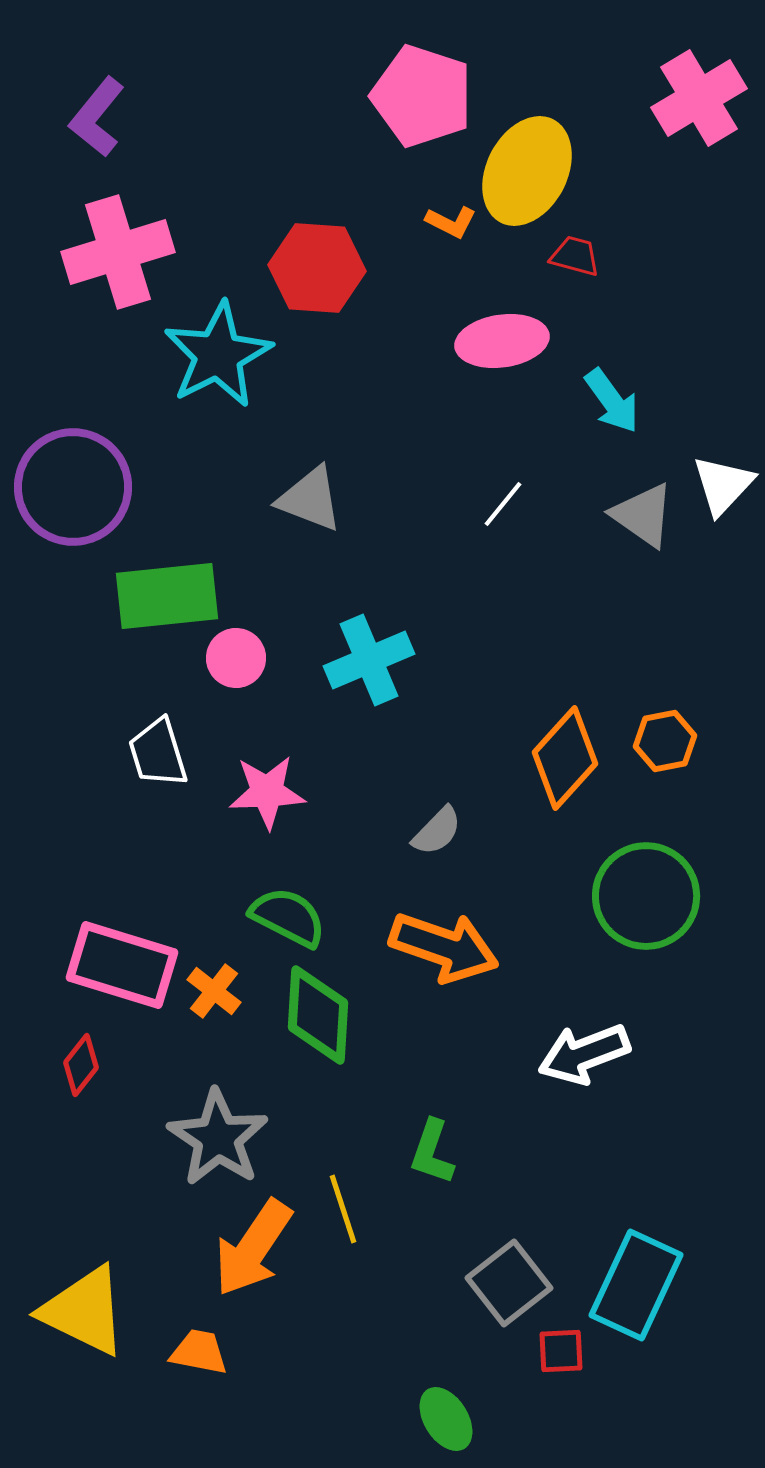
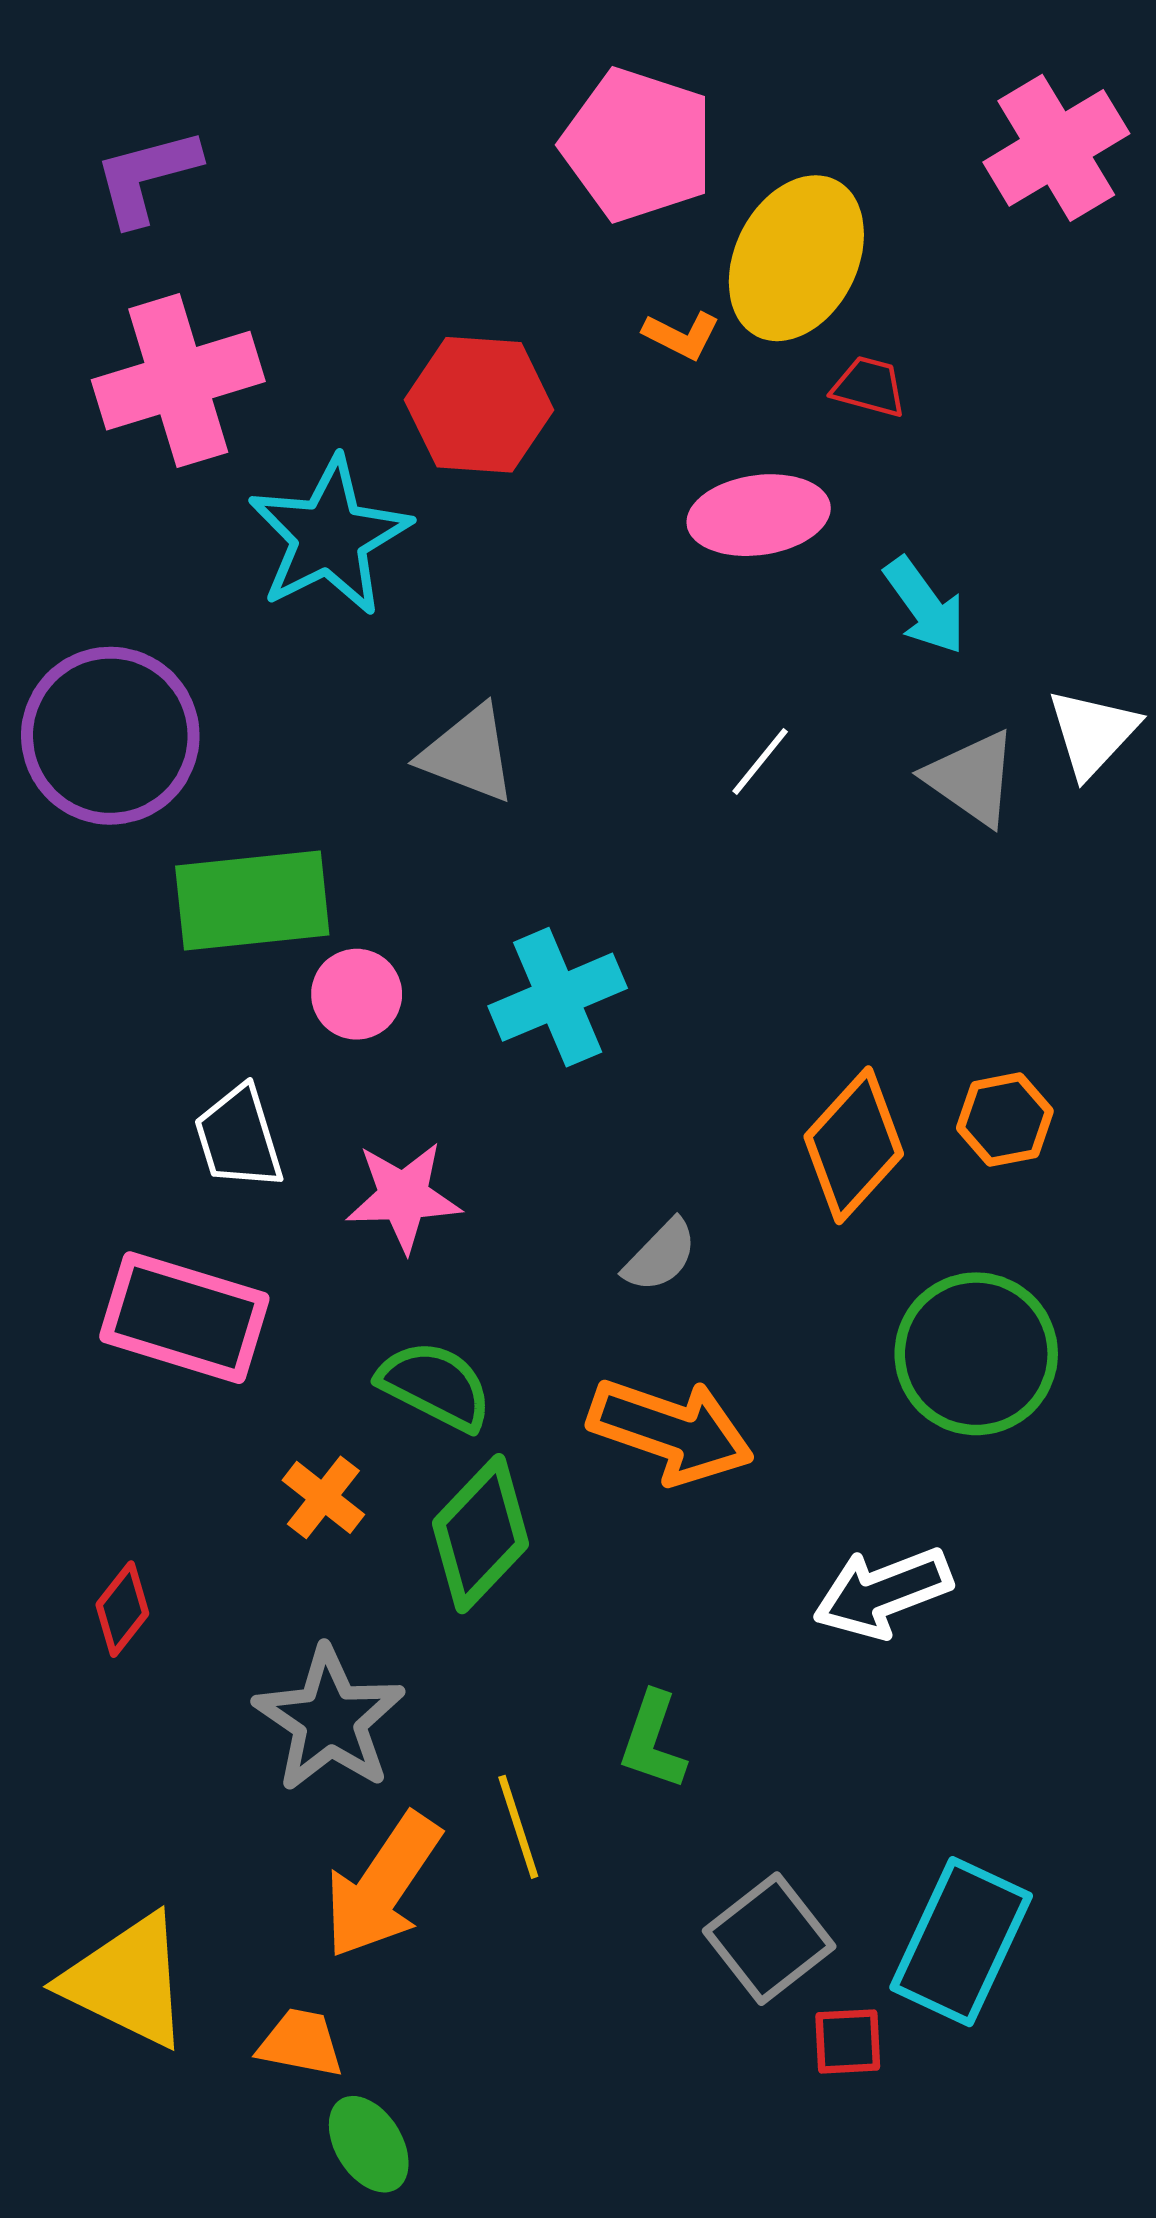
purple L-shape: (97, 117) -> (147, 177), turned 36
pink rectangle: (122, 965) -> (184, 1318), moved
green diamond: (318, 1015) -> (481, 1534), turned 40
green ellipse: (446, 1419) -> (369, 2144), moved

